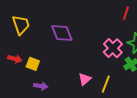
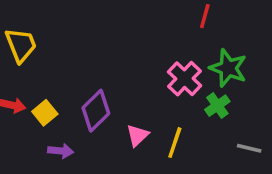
purple diamond: (62, 33) -> (96, 111), moved, turned 70
yellow square: (33, 64) -> (45, 113), turned 32

